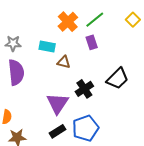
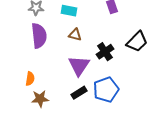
brown triangle: (64, 62) -> (75, 35), moved

